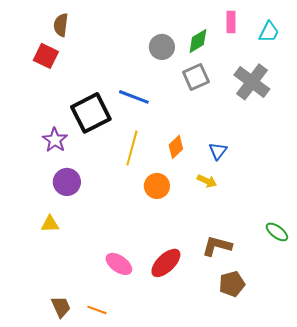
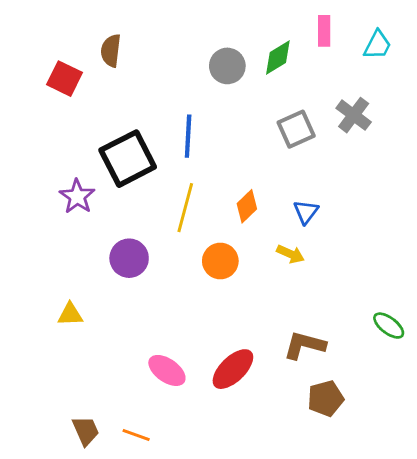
brown semicircle: (61, 25) -> (111, 51), moved
gray square: (196, 77) -> (296, 129), moved
gray cross: (252, 82) -> (354, 115), size x0.7
blue line: (134, 97) -> (188, 136), turned 72
purple circle: (67, 182) -> (129, 258), moved

